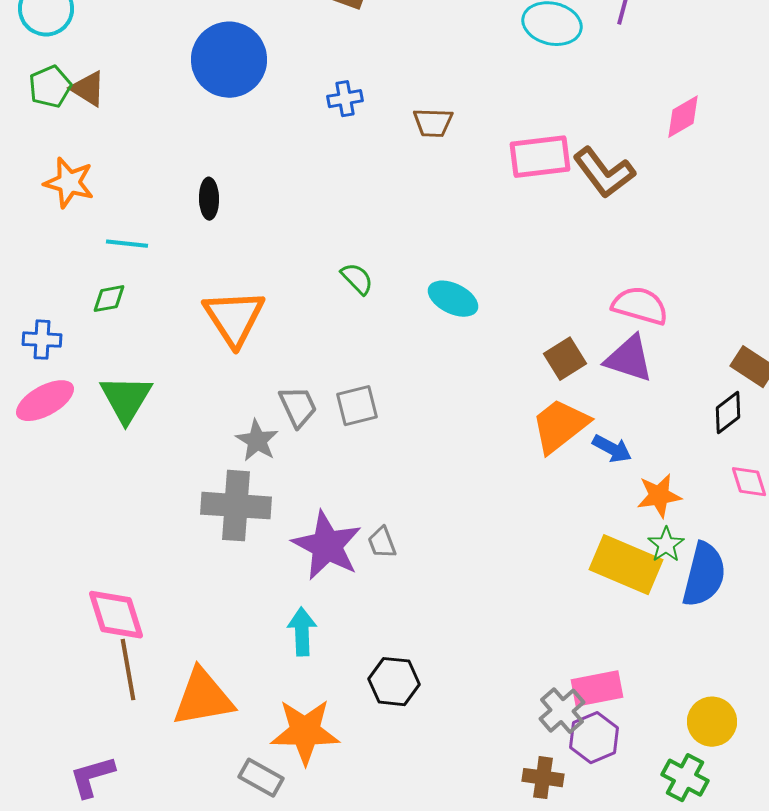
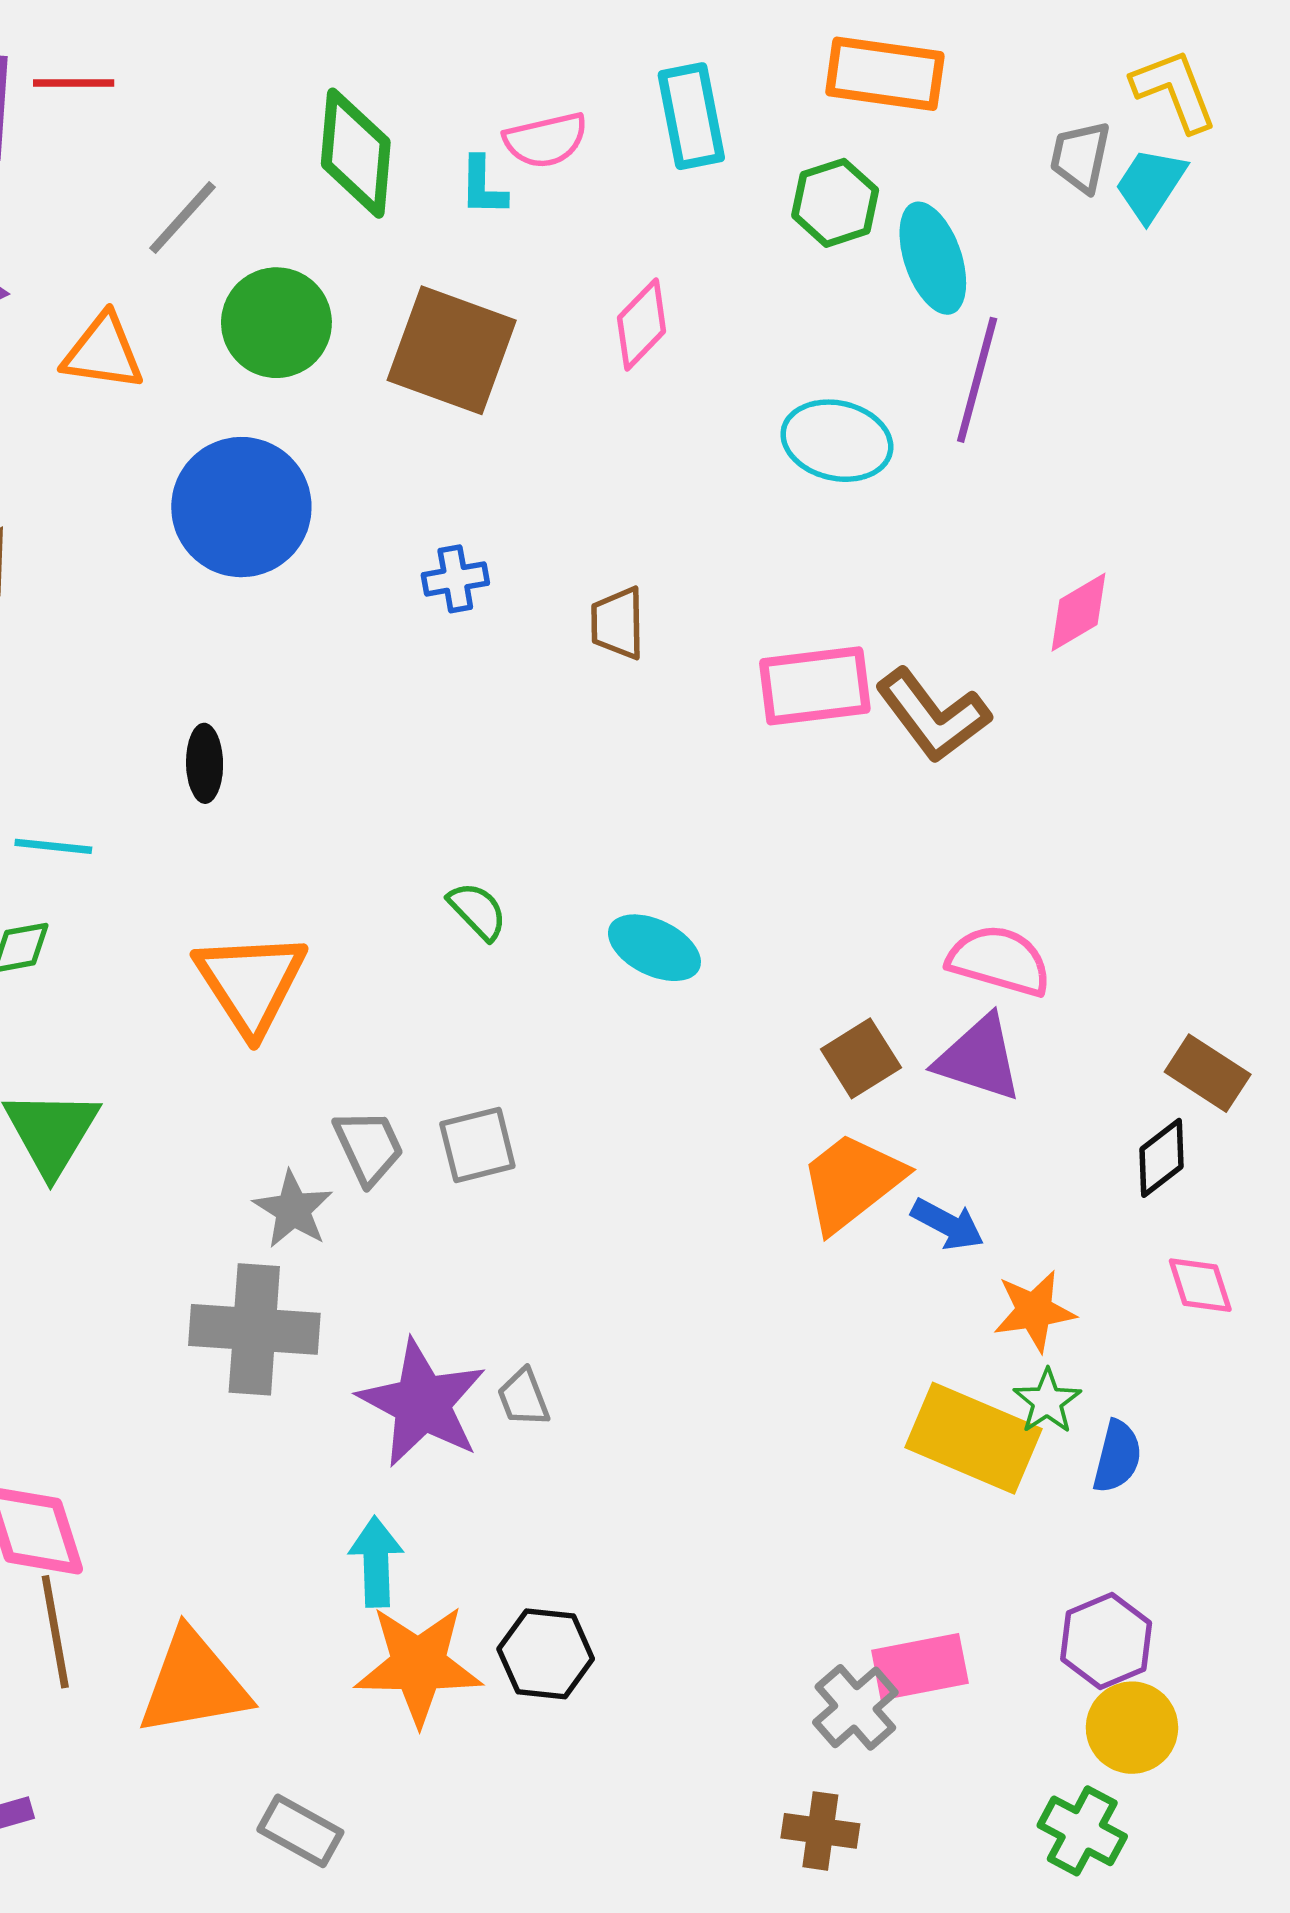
brown trapezoid: (433, 123) -> (618, 623), turned 87
blue semicircle: (704, 575) -> (1117, 1457), size x0.6
orange star: (305, 732) -> (418, 1665), moved
purple hexagon: (594, 738) -> (1106, 1641), moved

